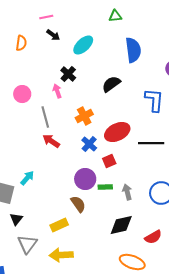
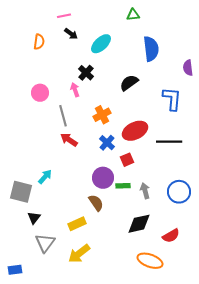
yellow arrow: (61, 255) -> (79, 254), turned -35

